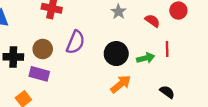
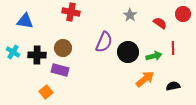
purple semicircle: (75, 42) -> (104, 42), moved
orange arrow: (121, 84) -> (145, 79), moved
black semicircle: (167, 92) -> (173, 86), turned -48

